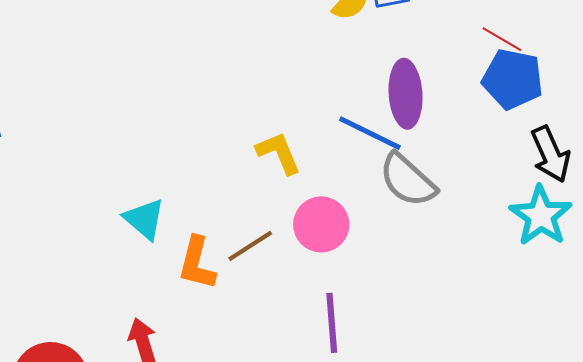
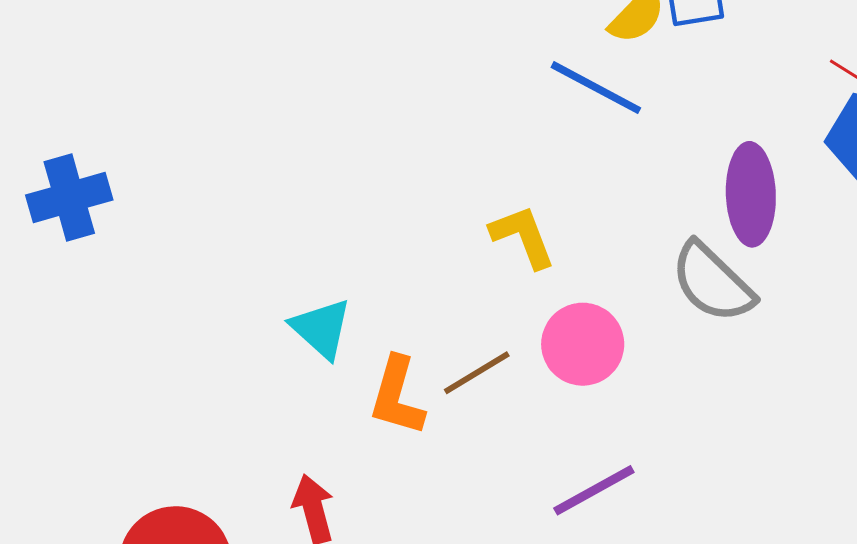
purple ellipse: (406, 94) -> (751, 194), moved
blue line: (370, 133) -> (596, 88), moved
purple line: (332, 323) -> (594, 490), turned 64

